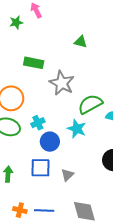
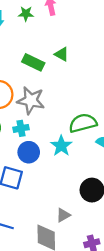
green triangle: (81, 42) -> (62, 54), moved
gray star: (62, 83) -> (31, 100), moved, turned -30
gray triangle: (67, 175) -> (63, 215), moved

